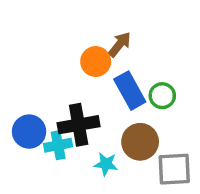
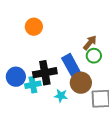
brown arrow: (120, 44) -> (90, 43), moved
orange circle: (96, 62) -> (34, 27), moved
blue rectangle: (130, 91) -> (71, 65), moved

